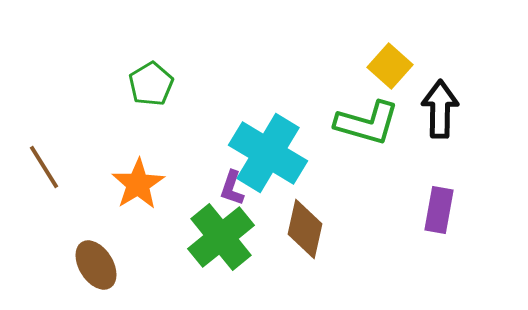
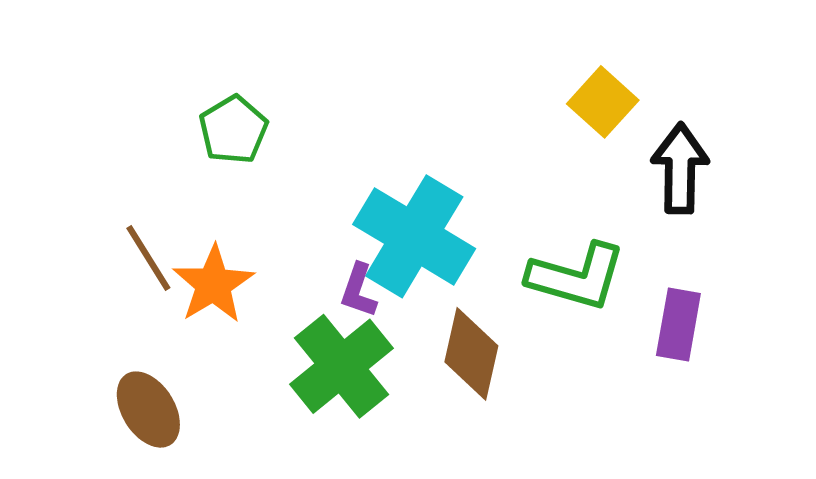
green L-shape: (367, 123) -> (576, 277), moved
brown line: (44, 167) -> (148, 258), moved

